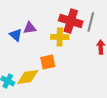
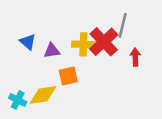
red cross: (71, 21) -> (104, 42), moved, turned 30
purple triangle: (30, 28) -> (52, 51), moved

